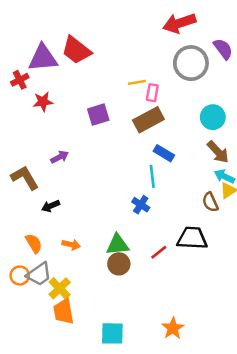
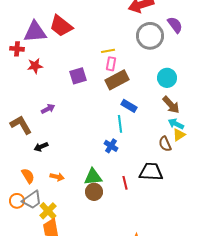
red cross: (20, 80) -> (17, 49), turned 32
pink rectangle: (152, 93) -> (111, 64), moved
red line: (159, 252) -> (125, 183), turned -64

